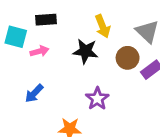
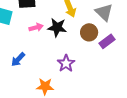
pink arrow: (39, 51) -> (36, 27), moved

